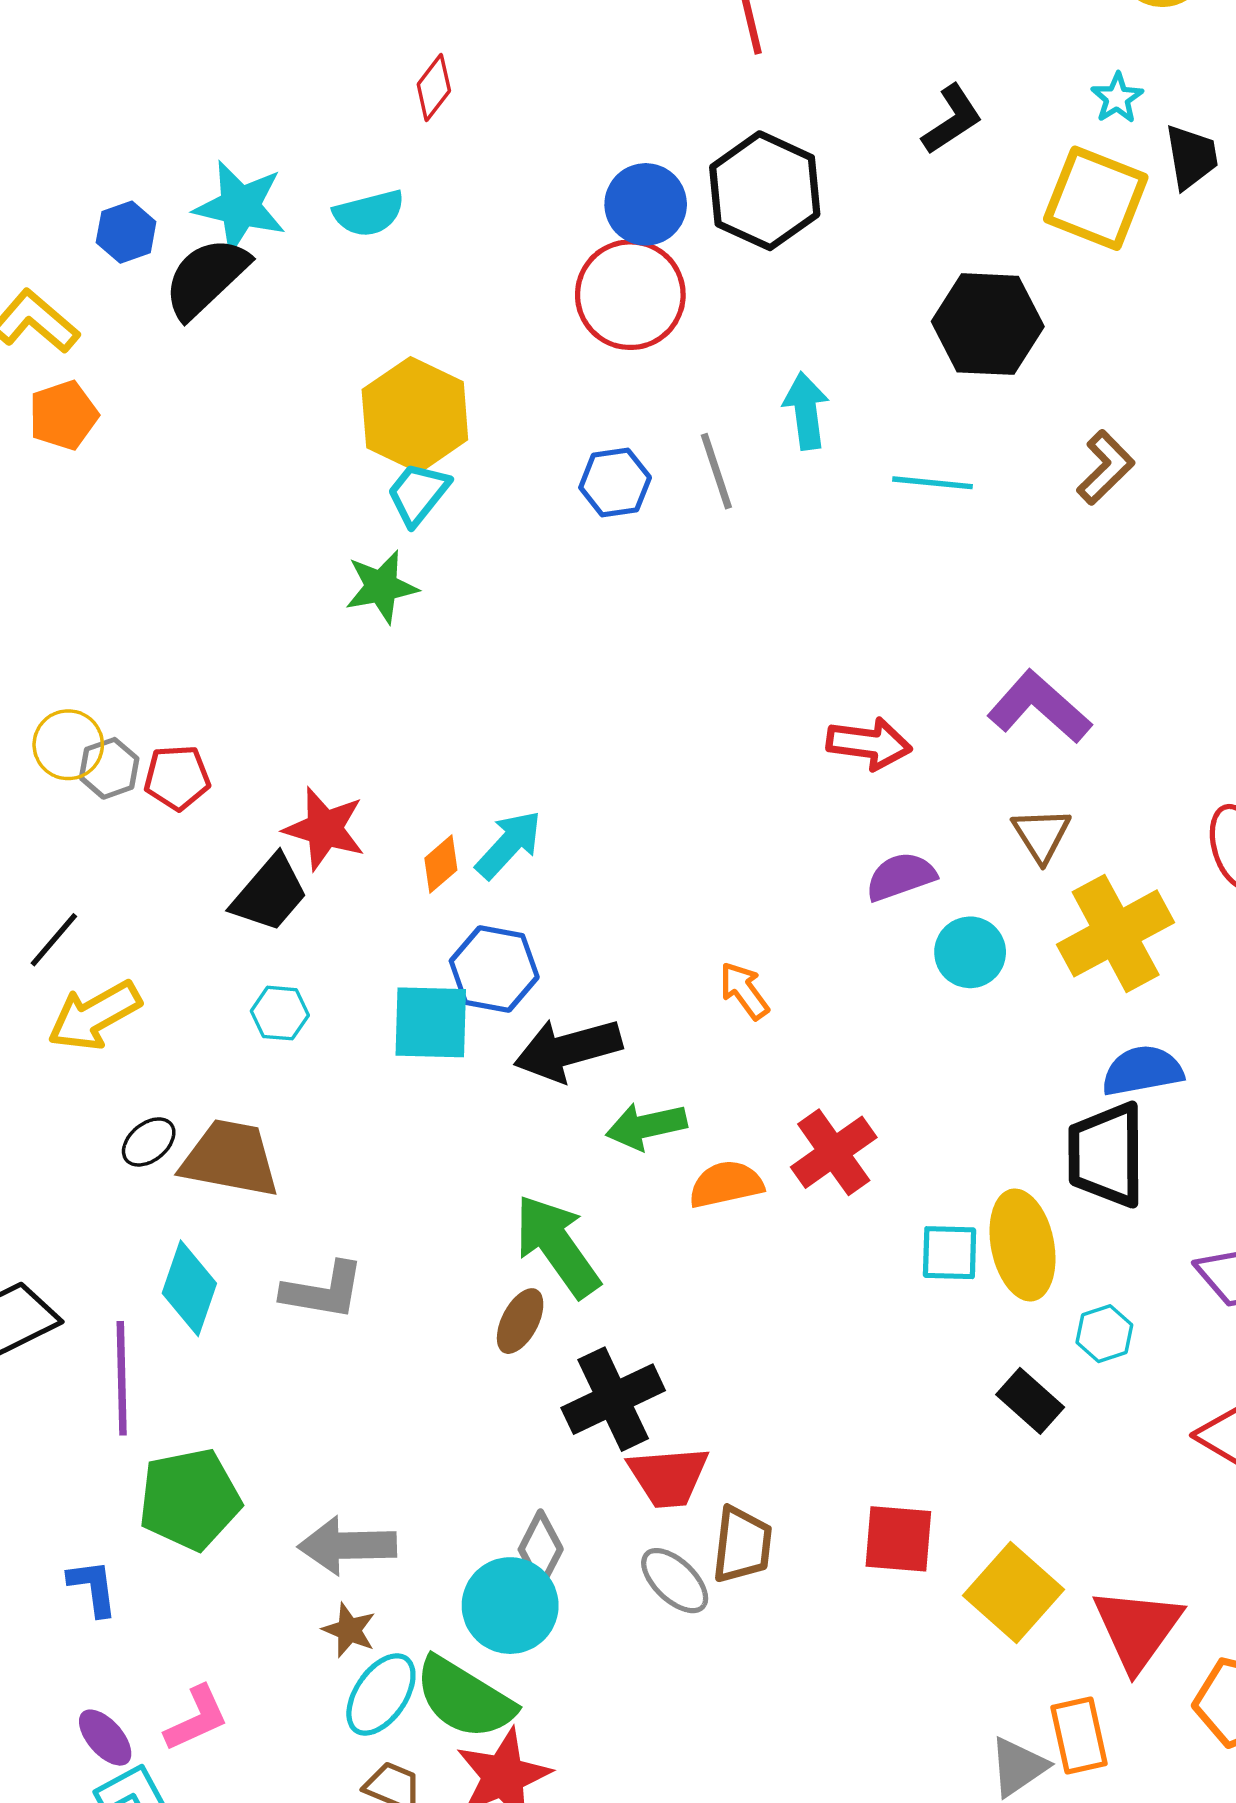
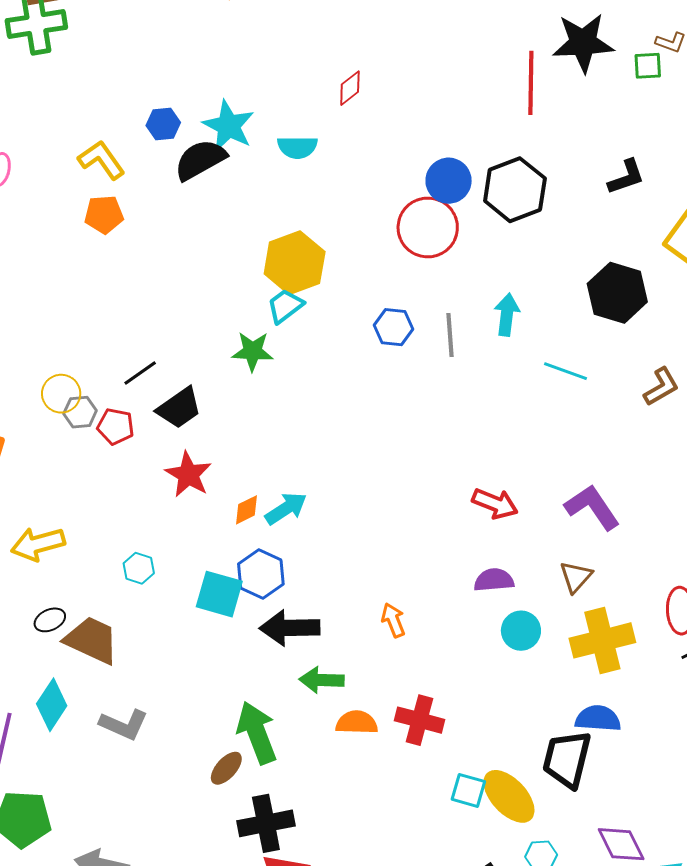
black trapezoid: (270, 894) -> (179, 408), moved
black line: (54, 940) -> (140, 373), moved
red cross: (834, 1152) -> (419, 720), turned 36
yellow ellipse: (1023, 1245) -> (509, 796), turned -46

